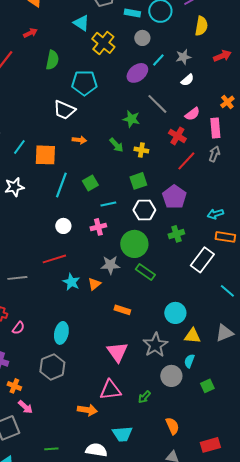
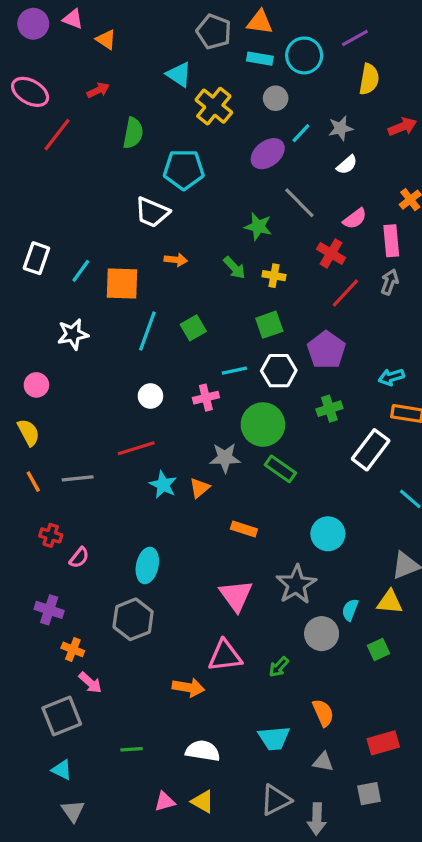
cyan line: (108, 204) -> (234, 371), moved
yellow triangle: (192, 336) -> (390, 602), moved
cyan trapezoid: (122, 434) -> (274, 738), moved

